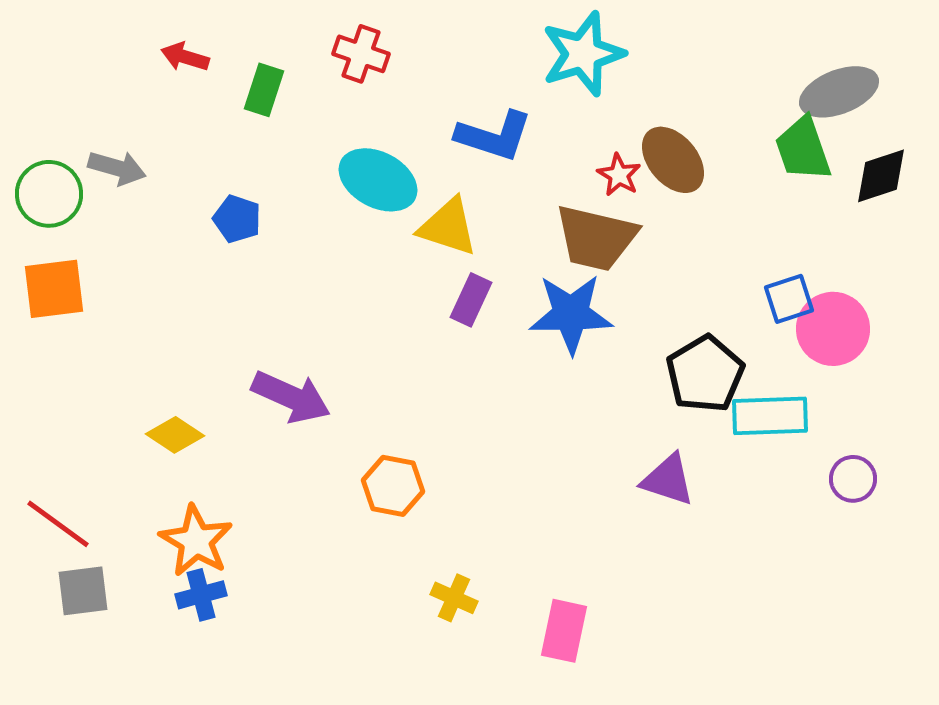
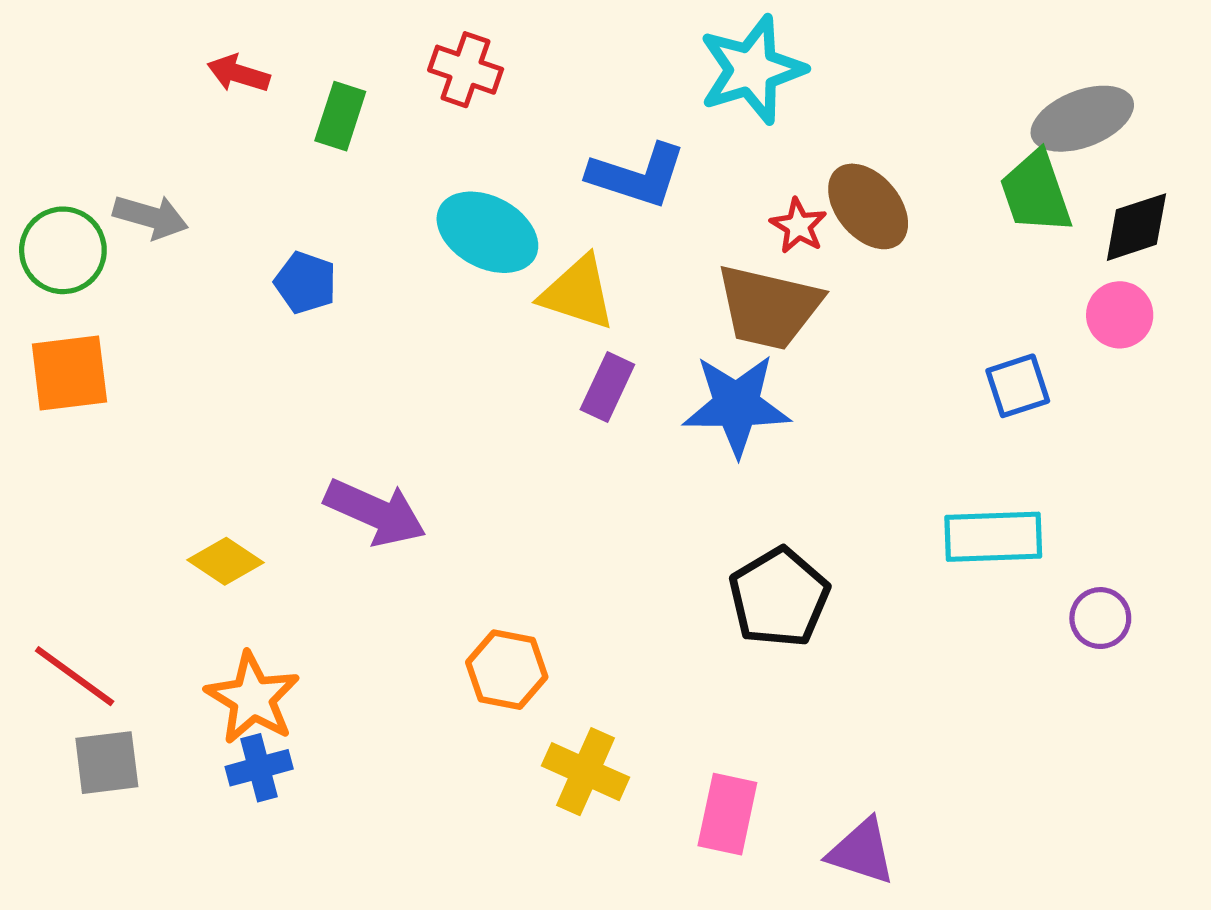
pink circle: (833, 329) -> (1120, 315), moved, size x0.7
black pentagon: (705, 374) -> (779, 597), moved
purple triangle: (668, 480) -> (862, 852), moved
orange hexagon: (393, 486) -> (507, 670), moved
yellow cross: (454, 598) -> (586, 772), size x1.4

